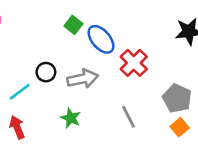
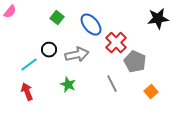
green square: (73, 25) -> (57, 18), moved
gray pentagon: (177, 98) -> (135, 62), moved

